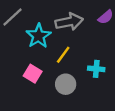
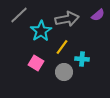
cyan cross: (96, 69) -> (82, 59), moved

